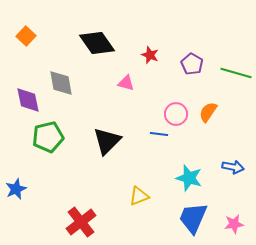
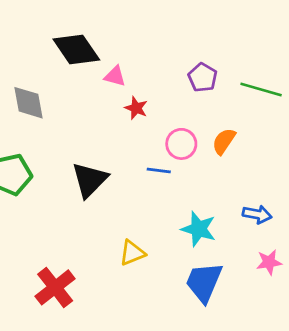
red star: (150, 55) -> (136, 108), moved
pink triangle: (126, 83) -> (115, 76), moved
pink star: (234, 224) -> (269, 262), moved

